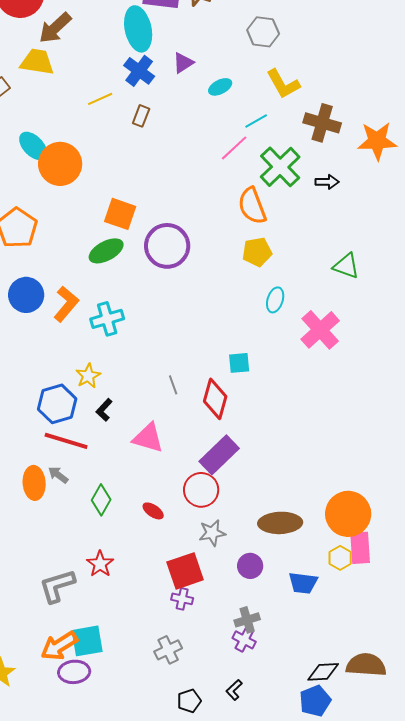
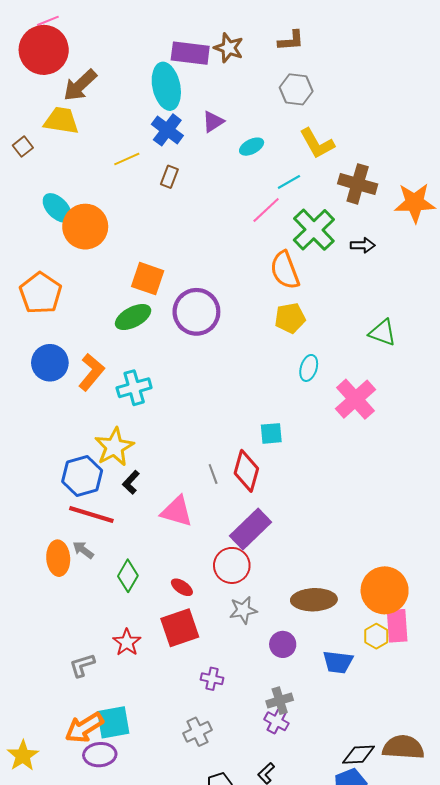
yellow star: (88, 376) -> (114, 447), size x1.5
gray line: (173, 385) -> (213, 474), moved
red square: (185, 571) -> (180, 628), moved
gray L-shape: (57, 586) -> (82, 665), size x0.7

